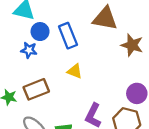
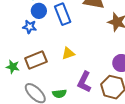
yellow triangle: (75, 71) -> (68, 53), moved, turned -40

